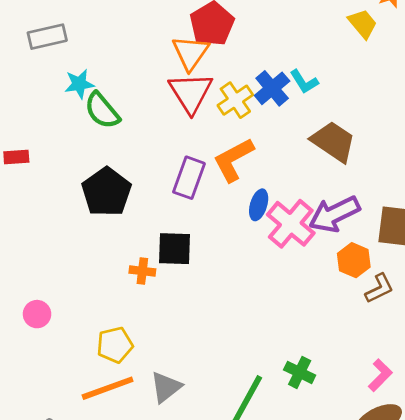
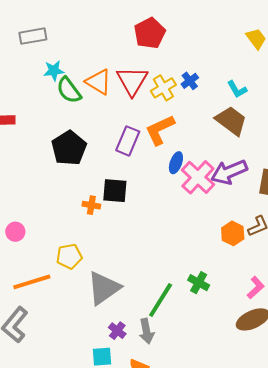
orange triangle: (190, 53) -> (99, 82), moved, turned -36
cyan L-shape: (304, 82) -> (237, 89), moved
blue cross: (272, 88) -> (190, 81), size x0.7
orange hexagon: (354, 260) -> (233, 233), moved
gray triangle: (166, 387) -> (104, 288), size x1.5
orange line: (108, 388) -> (32, 282), moved

